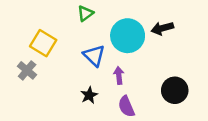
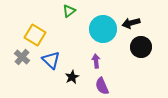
blue triangle: (94, 56) -> (51, 60), moved
black circle: (175, 90) -> (141, 47), moved

